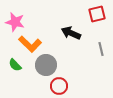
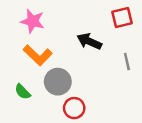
pink star: (15, 22) -> (33, 21), moved
green semicircle: (15, 65) -> (23, 92), moved

